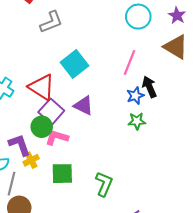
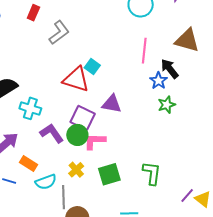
brown triangle: (176, 47) -> (187, 40), moved
cyan square: (74, 64) -> (92, 67), size x0.6
red triangle: (42, 87) -> (76, 79), moved
purple L-shape: (20, 145) -> (52, 133), moved

